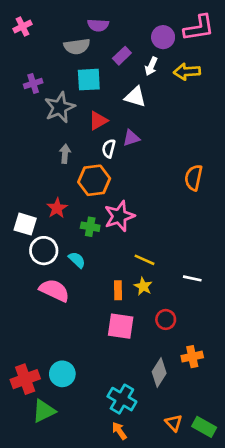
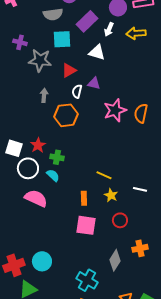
purple rectangle: (122, 56) -> (87, 21), size x1.5
purple cross: (33, 84) -> (20, 42), turned 32
gray star: (60, 107) -> (40, 60), turned 30
purple triangle: (131, 138) -> (94, 83), turned 32
red star: (57, 208) -> (38, 145), moved
pink star: (119, 216) -> (115, 110), moved
green cross: (90, 227) -> (57, 157), moved
yellow star: (143, 286) -> (111, 195), moved

